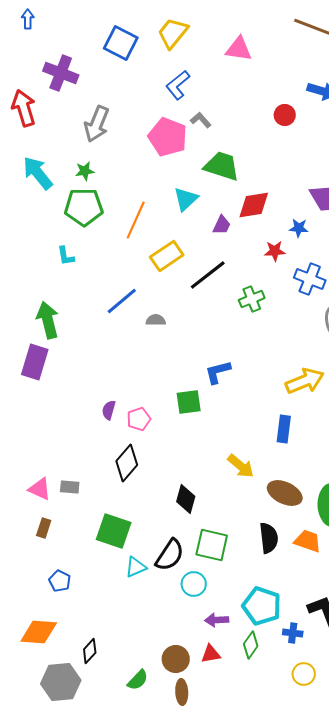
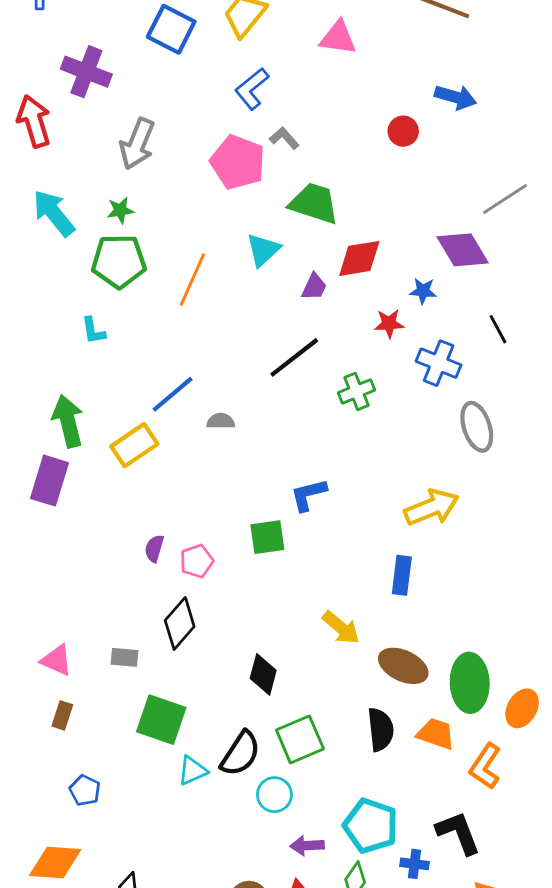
yellow rectangle: (167, 256) -> (134, 445), moved
gray rectangle: (70, 487) -> (124, 657), moved
green square: (212, 545) -> (300, 739), turned -36

